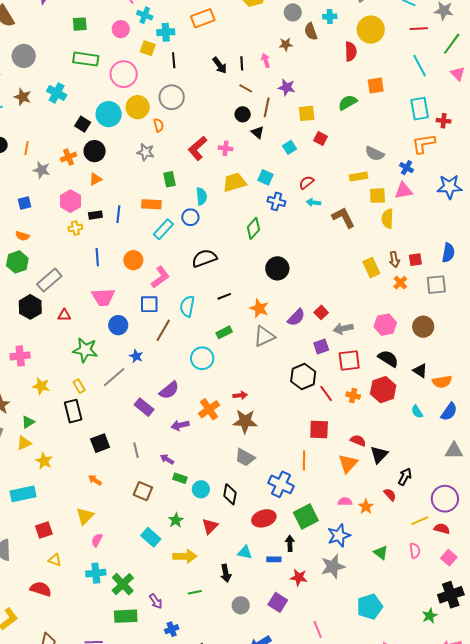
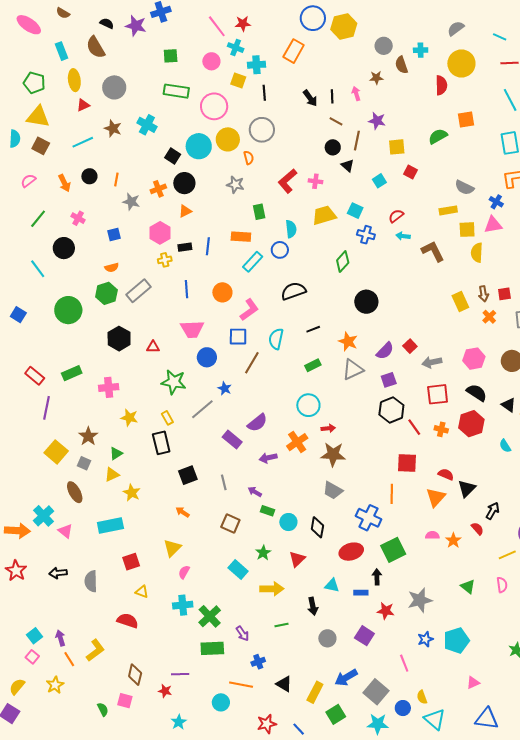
orange rectangle: (203, 18) -> (294, 51), turned -40
orange semicircle: (22, 236) -> (112, 267), turned -32
gray rectangle: (49, 280) -> (138, 291), moved
purple square: (321, 346) -> (389, 380), moved
cyan circle: (202, 358) -> (308, 405), moved
blue star: (339, 536) -> (425, 639), moved, size x0.7

